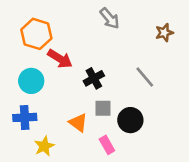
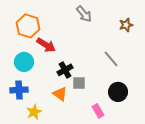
black cross: (94, 78) -> (65, 70), moved
black circle: (130, 120) -> (118, 92), moved
pink rectangle: (107, 145) -> (98, 111), moved

